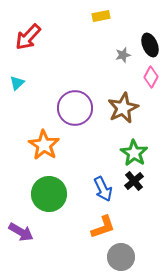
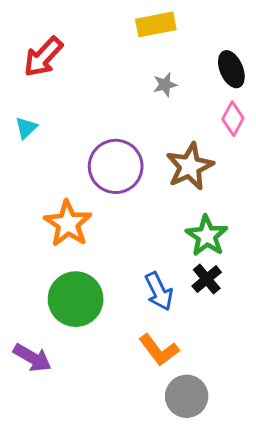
yellow rectangle: (101, 16) -> (156, 24), size x1.4
gray star: (123, 55) -> (165, 85), moved
orange L-shape: (103, 227) -> (159, 350), turned 72

